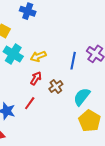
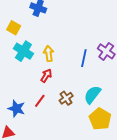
yellow arrow: (38, 56) -> (49, 54), turned 105
brown cross: (56, 86) -> (66, 98), moved

